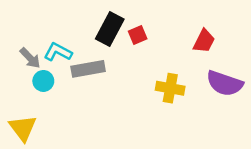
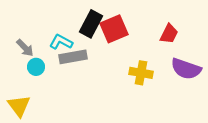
red square: (138, 35) -> (114, 29), size x1.8
cyan L-shape: (58, 52) -> (61, 42), moved

